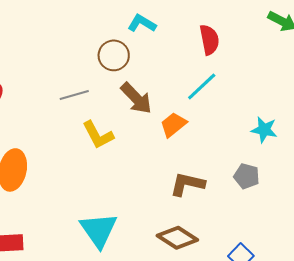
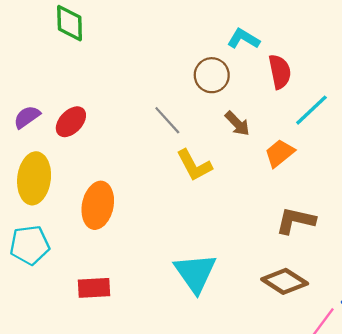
red semicircle: (209, 40) -> (280, 72), moved
gray line: (74, 95) -> (167, 120), turned 64
brown arrow: (136, 98) -> (237, 124), size x0.7

